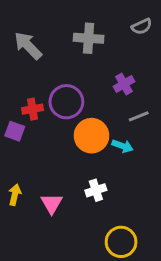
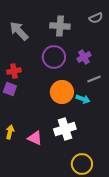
purple circle: (66, 102) -> (54, 57), moved
red cross: (32, 109) -> (14, 71), moved
white cross: (96, 190) -> (65, 129), size x1.5
pink triangle: (52, 204) -> (35, 138), turned -35

